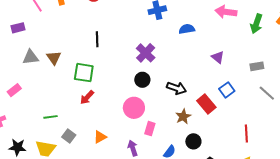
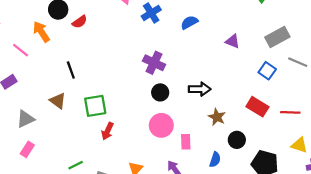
black line: (97, 39) -> (71, 70), moved
gray triangle: (31, 57) -> (25, 119), moved
gray rectangle: (257, 66) -> (277, 37), size x1.5
blue square: (227, 90) -> (267, 71), moved
red rectangle: (206, 104) -> (257, 107), moved
red line: (246, 133) -> (290, 112), turned -66

